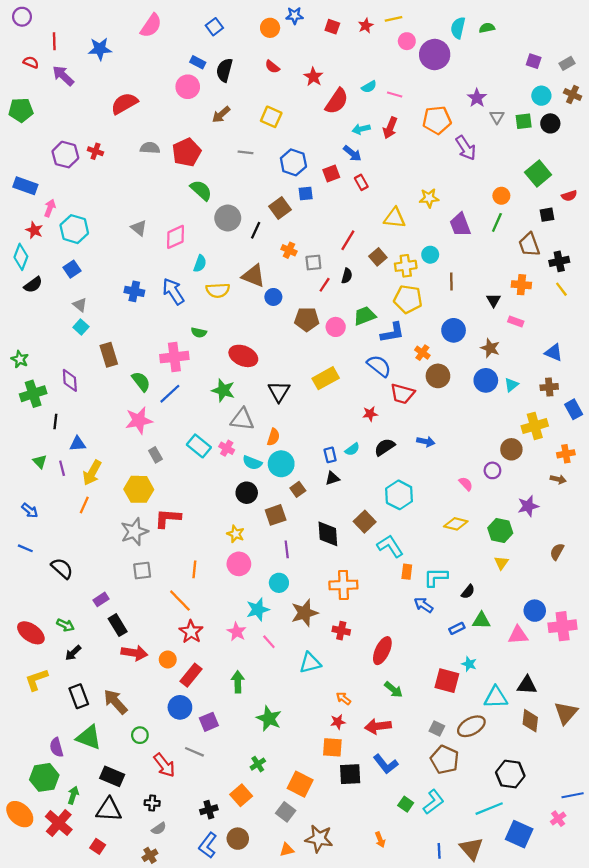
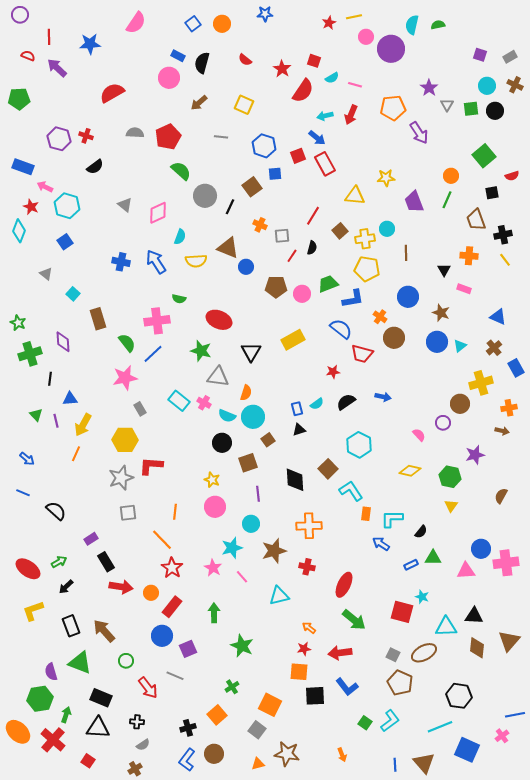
red square: (332, 27) -> (314, 61), moved
orange circle: (270, 28) -> (222, 24), moved
red rectangle: (361, 182) -> (325, 164), size x1.6
pink arrow: (50, 208) -> (45, 187), turned -84
black semicircle: (33, 285) -> (95, 167), moved
gray triangle: (80, 305) -> (46, 274), moved
brown cross: (549, 387) -> (494, 348), turned -35
green arrow: (65, 625) -> (59, 562), turned -56
green arrow: (393, 690) -> (354, 620), size x1.4

